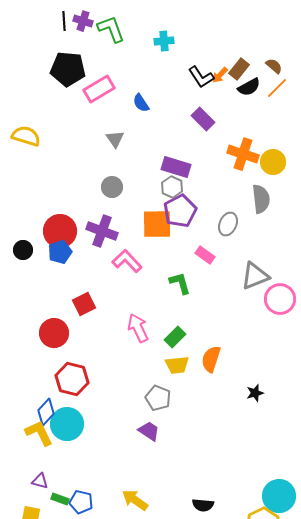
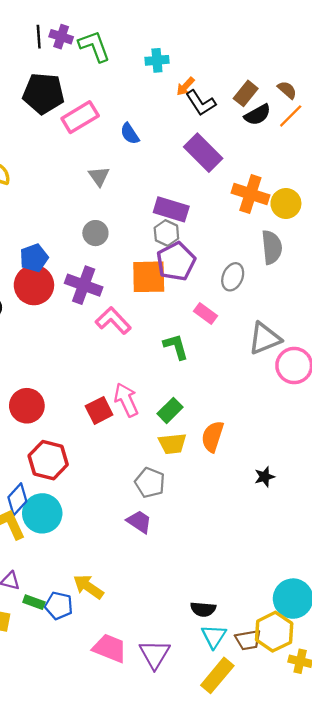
orange arrow: (220, 75) -> (185, 86), moved
purple rectangle: (203, 119) -> (203, 153), size x1.4
blue pentagon: (60, 252) -> (34, 258), moved
red square: (84, 304) -> (99, 410), moved
yellow arrow: (135, 500) -> (88, 587), moved

